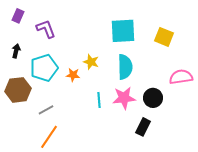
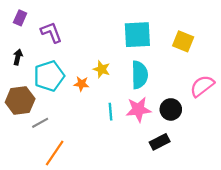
pink semicircle: (181, 77) -> (202, 86), turned -30
gray line: (46, 110) -> (40, 123), moved
black rectangle: (143, 127) -> (160, 142), turned 36

